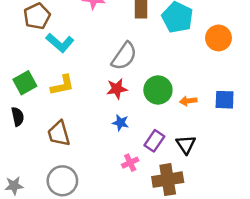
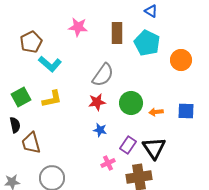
brown trapezoid: (59, 134) -> (31, 143), moved
black triangle: (186, 144) -> (154, 148), size x1.4

